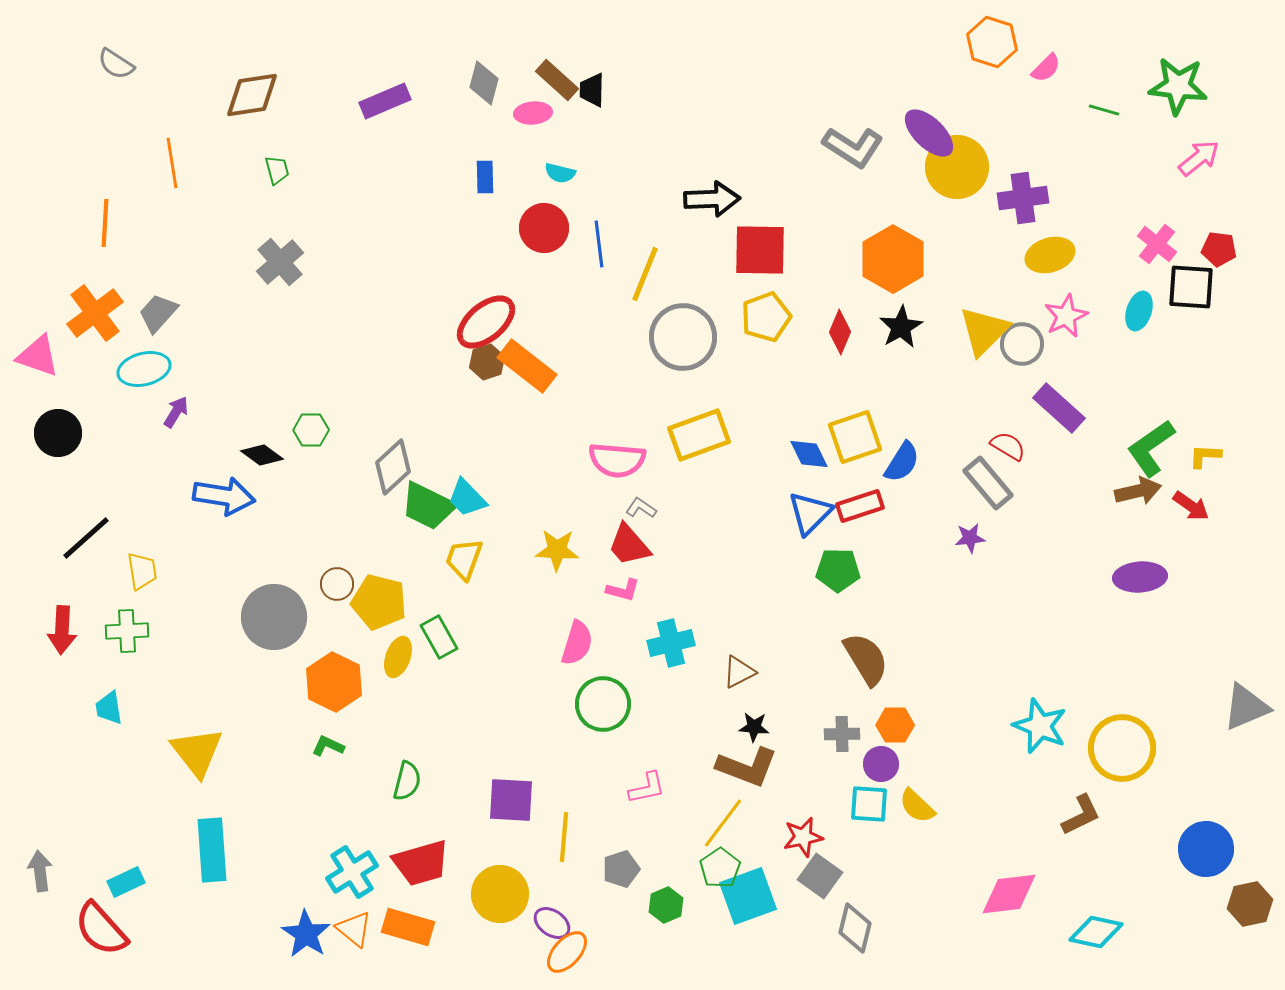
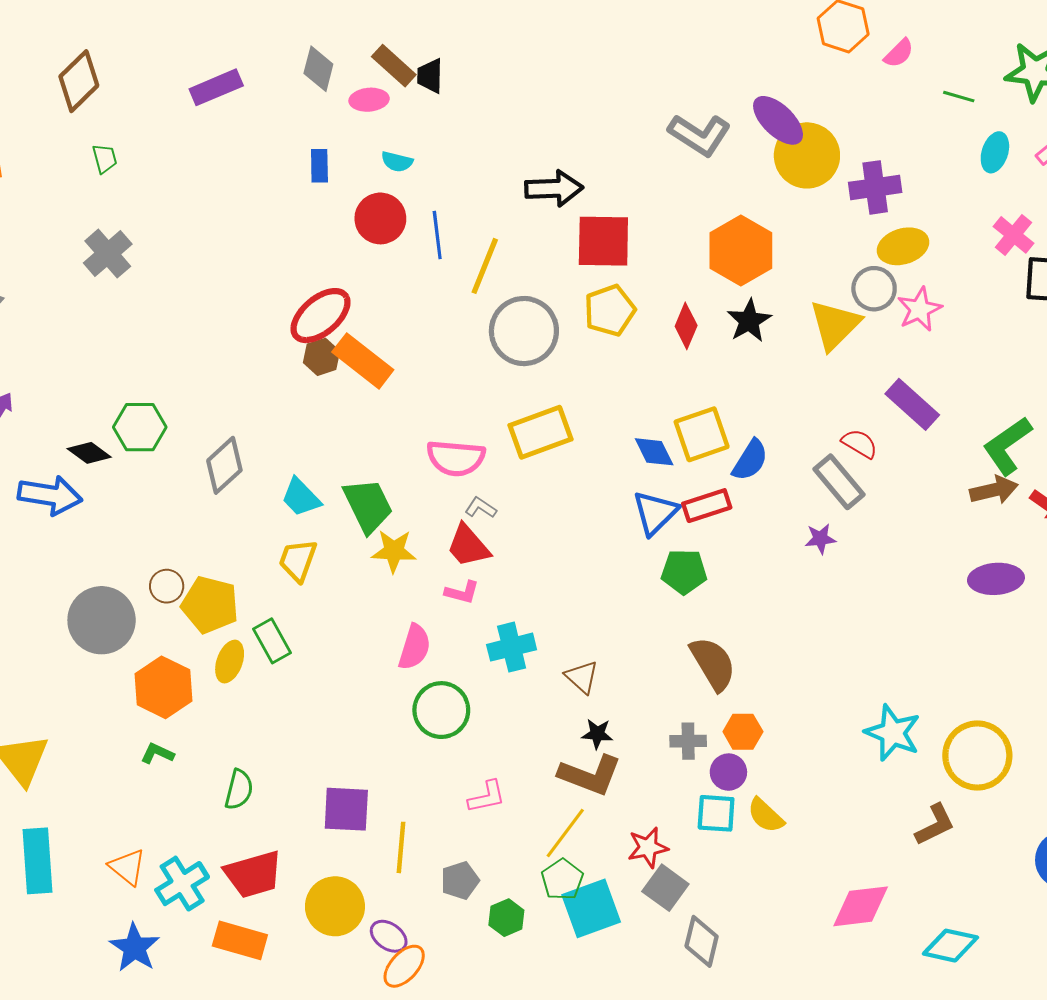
brown diamond: (252, 95) -> (79, 81), turned -36
cyan ellipse: (1139, 311) -> (995, 152), moved
gray circle: (1022, 344) -> (874, 289), moved
green hexagon: (311, 430) -> (140, 427), size x1.4
green trapezoid: (428, 506) -> (368, 506), moved, turned -142
brown triangle: (739, 672) -> (582, 677), turned -51
orange triangle: (354, 929) -> (127, 867), moved

